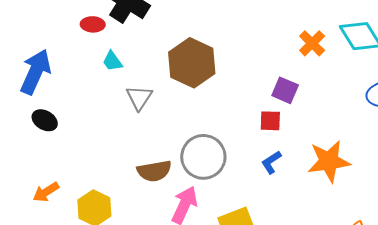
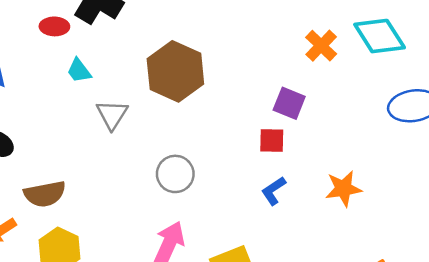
gray circle: (203, 157) -> (175, 174), moved, size x0.7
orange star: (329, 161) -> (343, 189), size x0.7
brown semicircle: (154, 171) -> (45, 194), moved

